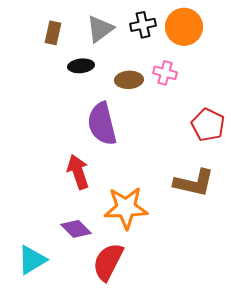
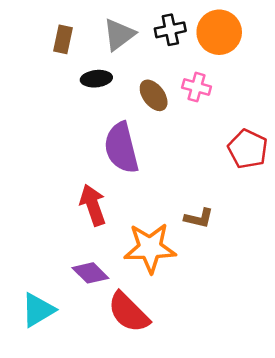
brown ellipse: (129, 80) -> (154, 95), turned 56
brown L-shape: (194, 183) -> (199, 218), moved, size x0.6
red semicircle: (108, 262) -> (129, 312), turned -72

